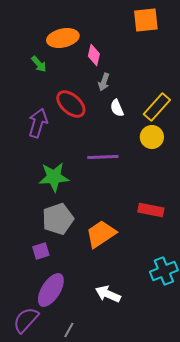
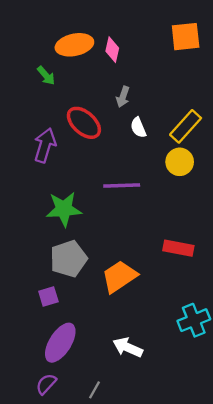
orange square: (146, 20) -> (186, 37), moved
pink diamond: (94, 55) -> (112, 50), moved
purple semicircle: (26, 320) -> (46, 384), moved, size x0.7
gray line: (69, 330) -> (95, 390), moved

